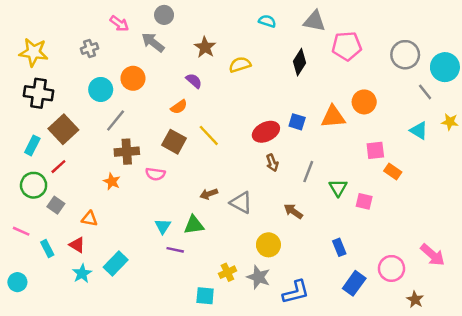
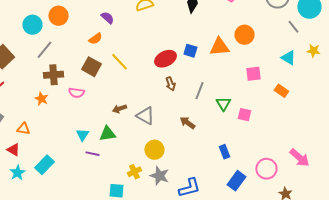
orange rectangle: (393, 172) -> (281, 91), moved
yellow circle: (268, 245) -> (154, 150), moved

